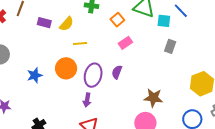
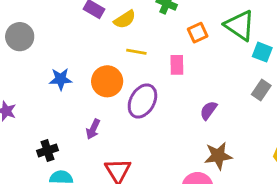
pink rectangle: (125, 43) -> (177, 65), moved, turned -72
purple semicircle: (117, 72) -> (209, 110), moved
brown star: (153, 98) -> (218, 156), turned -30
purple arrow: (87, 100) -> (93, 129), moved

